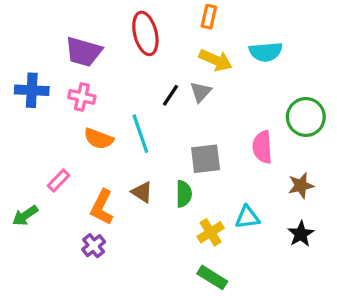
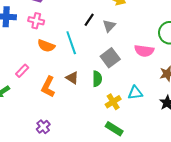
gray triangle: (201, 92) -> (109, 26), moved
pink semicircle: (262, 147) -> (144, 51), turned -78
gray square: (206, 159) -> (110, 58), turned -30
purple cross: (94, 246) -> (43, 127), moved

